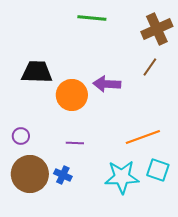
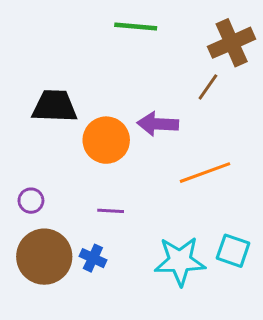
brown line: (150, 67) -> (208, 87), moved
orange line: (143, 137) -> (205, 173), moved

